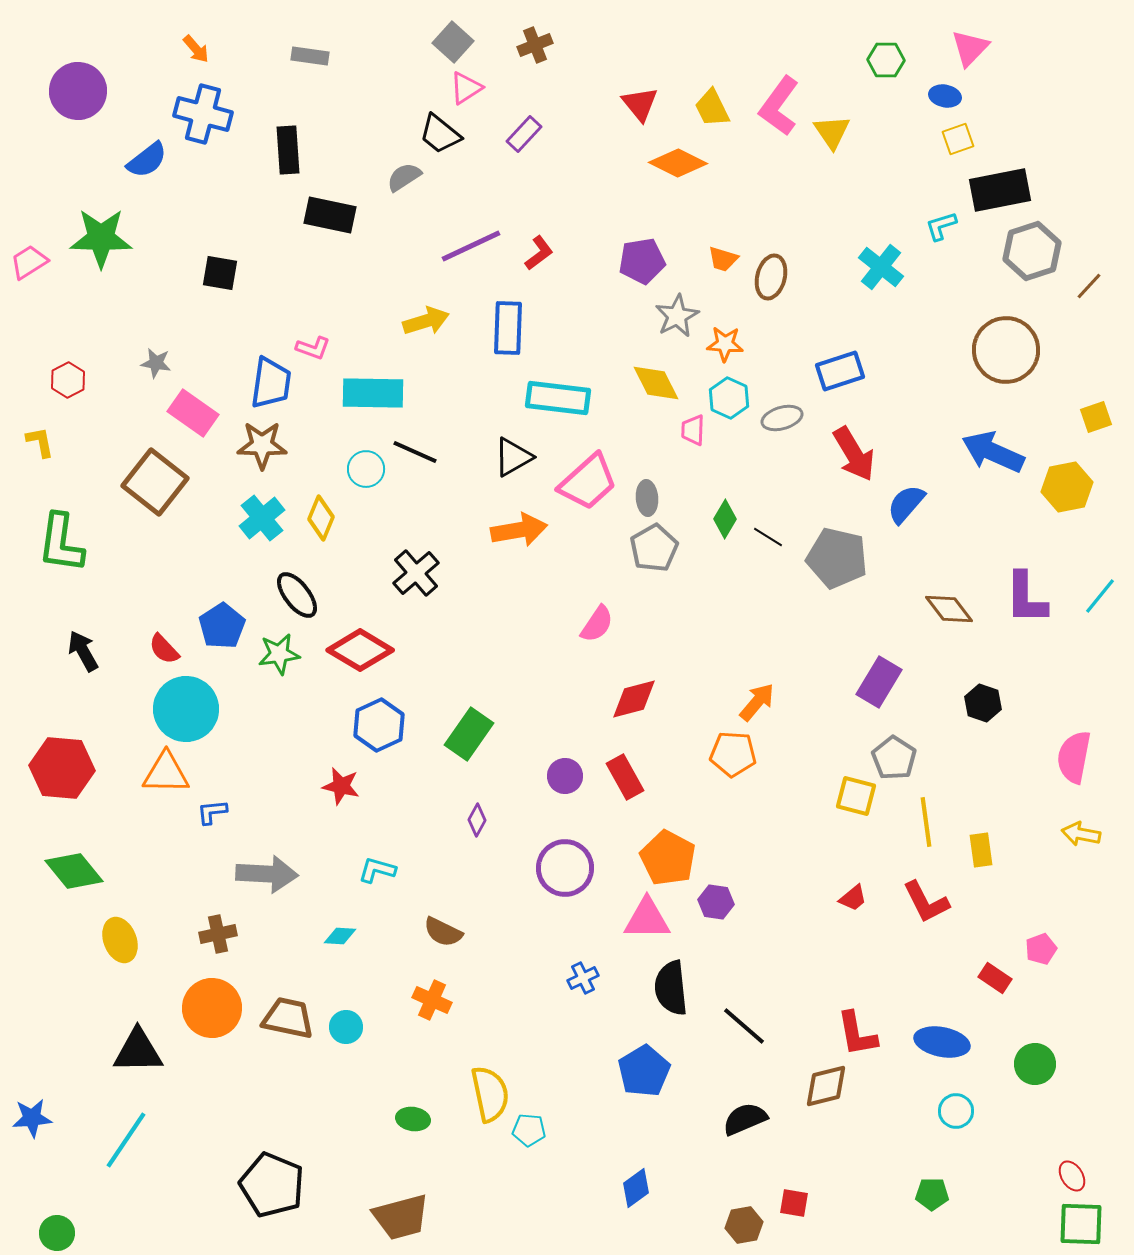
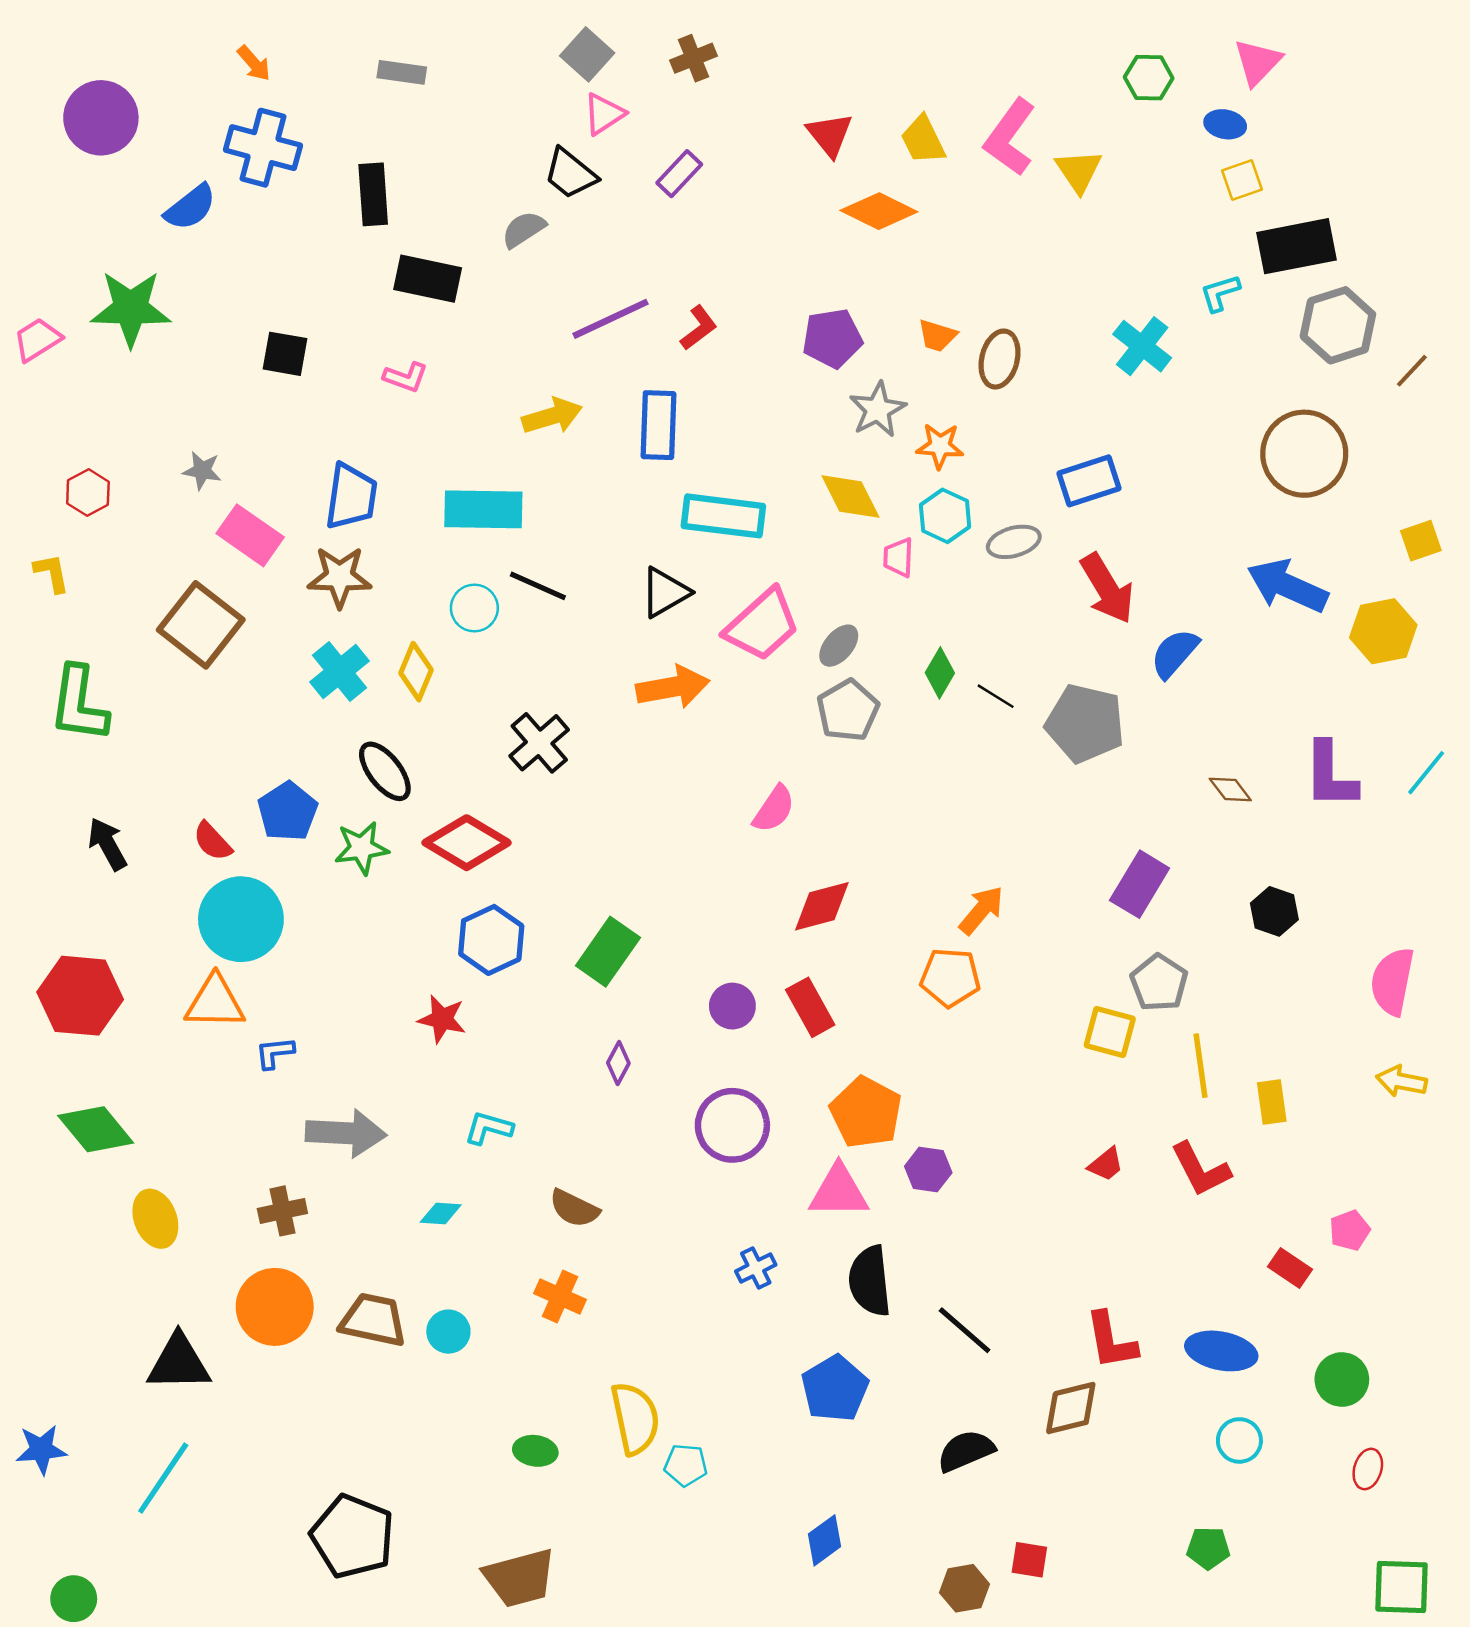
pink L-shape: (313, 348) -> (406, 377), moved
gray ellipse: (647, 498) -> (839, 646), turned 44
brown diamond: (949, 609) -> (1230, 790), size x0.7
red ellipse: (1072, 1176) -> (1368, 1469), moved, turned 48

